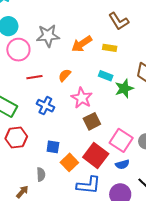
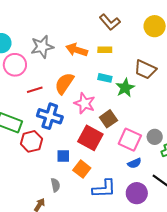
orange arrow: (82, 44) -> (77, 50), turned 60
orange semicircle: (65, 75) -> (64, 83), size x1.6
blue cross: (45, 106) -> (50, 116), size x1.4
brown square: (92, 121) -> (108, 119), moved
red hexagon: (16, 138) -> (31, 141), moved
red square: (96, 155) -> (90, 138), moved

